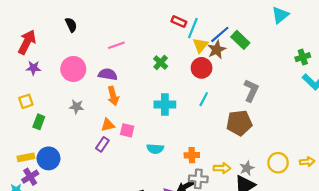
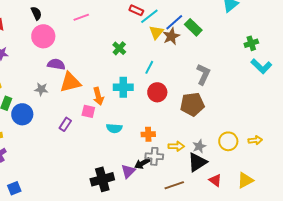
cyan line: (193, 28) -> (149, 16), turned 30
pink line: (116, 45) -> (81, 17), moved
red circle: (202, 68) -> (157, 92), moved
pink circle: (73, 69) -> (43, 36), moved
purple semicircle: (108, 74) -> (56, 64), moved
orange arrow: (113, 96) -> (98, 96), moved
cyan line: (204, 99) -> (149, 67), moved
orange triangle: (108, 125) -> (70, 82), moved, size x1.6
blue circle: (48, 158) -> (22, 114), moved

